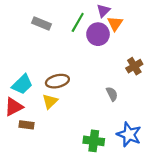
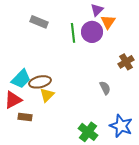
green line: (78, 22) -> (73, 33), moved, turned -36
brown ellipse: (57, 81) -> (40, 82), moved
green cross: (94, 141) -> (88, 132), turned 30

